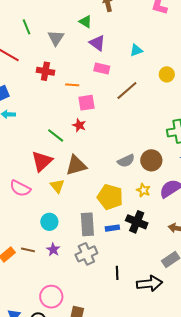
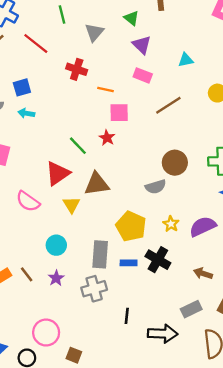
brown circle: (151, 160) -> (175, 163), moved
brown line: (28, 250) -> (27, 274), turned 32

